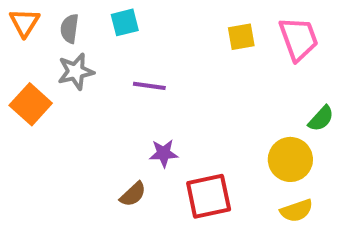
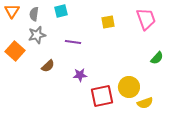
yellow square: (241, 37) -> (108, 22), moved
yellow circle: (290, 159) -> (129, 87), moved
brown semicircle: (133, 194) -> (48, 66), moved

